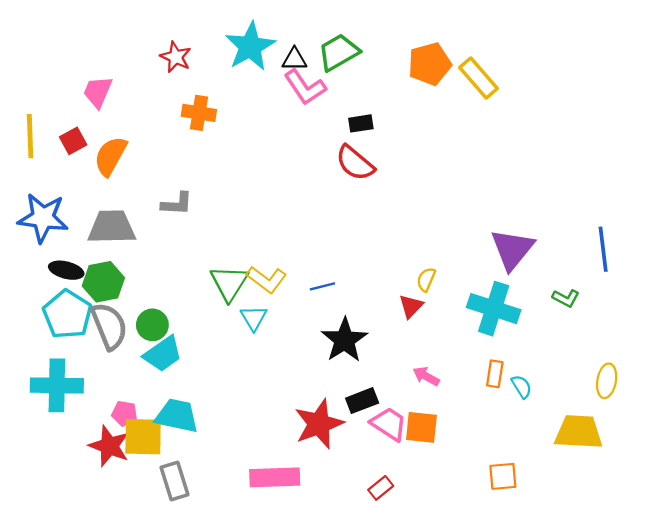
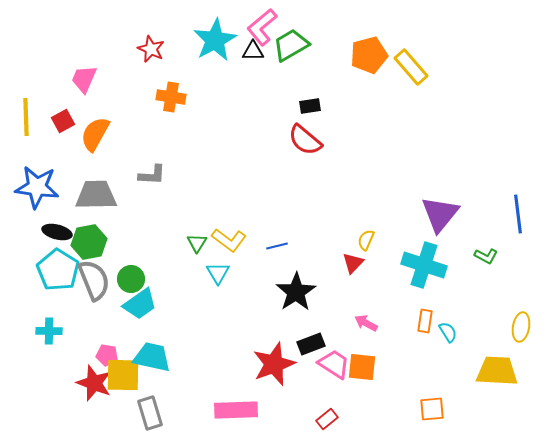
pink L-shape: (305, 87) -> (262, 27), moved, turned 84
green triangle: (229, 283) -> (197, 243), size x0.6
cyan cross: (57, 385) -> (49, 331), size x0.6

